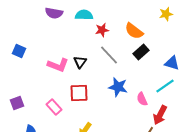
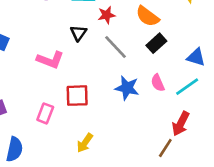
black triangle: (80, 62) -> (78, 33), moved
pink semicircle: (142, 99) -> (158, 83), moved
pink rectangle: (54, 107) -> (45, 113), turned 63

